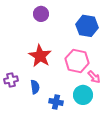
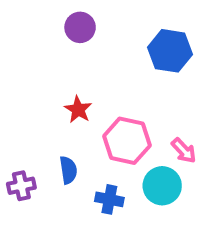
red star: (40, 56) -> (78, 109), size x0.6
pink hexagon: (77, 61) -> (127, 141), moved
purple cross: (11, 80) -> (21, 186), moved

